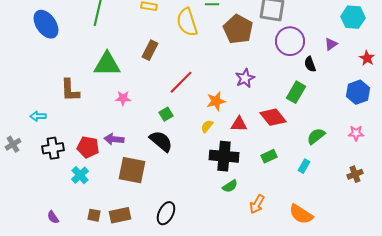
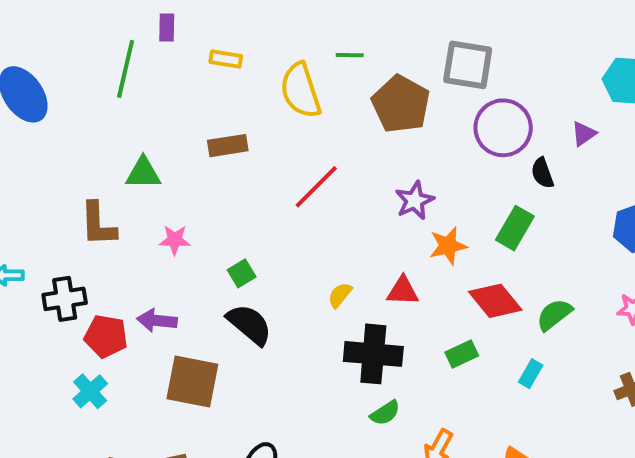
brown rectangle: (150, 50) -> (228, 146), turned 54
green triangle: (107, 64) -> (143, 173), size x0.7
red line: (181, 82) -> (316, 187), moved
brown L-shape: (70, 90) -> (98, 224), moved
orange star: (216, 101) -> (448, 246), moved
green square: (166, 114) -> (242, 273), moved
red diamond: (273, 117) -> (495, 301), moved
black cross: (53, 148) -> (65, 299), moved

